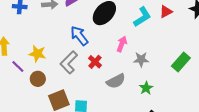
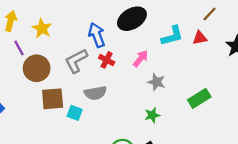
yellow star: (37, 54) -> (42, 28), moved
red cross: (95, 62) -> (107, 60), moved, turned -32
brown circle: (38, 79) -> (37, 68), size x1.5
gray semicircle: (116, 81) -> (95, 93), moved

